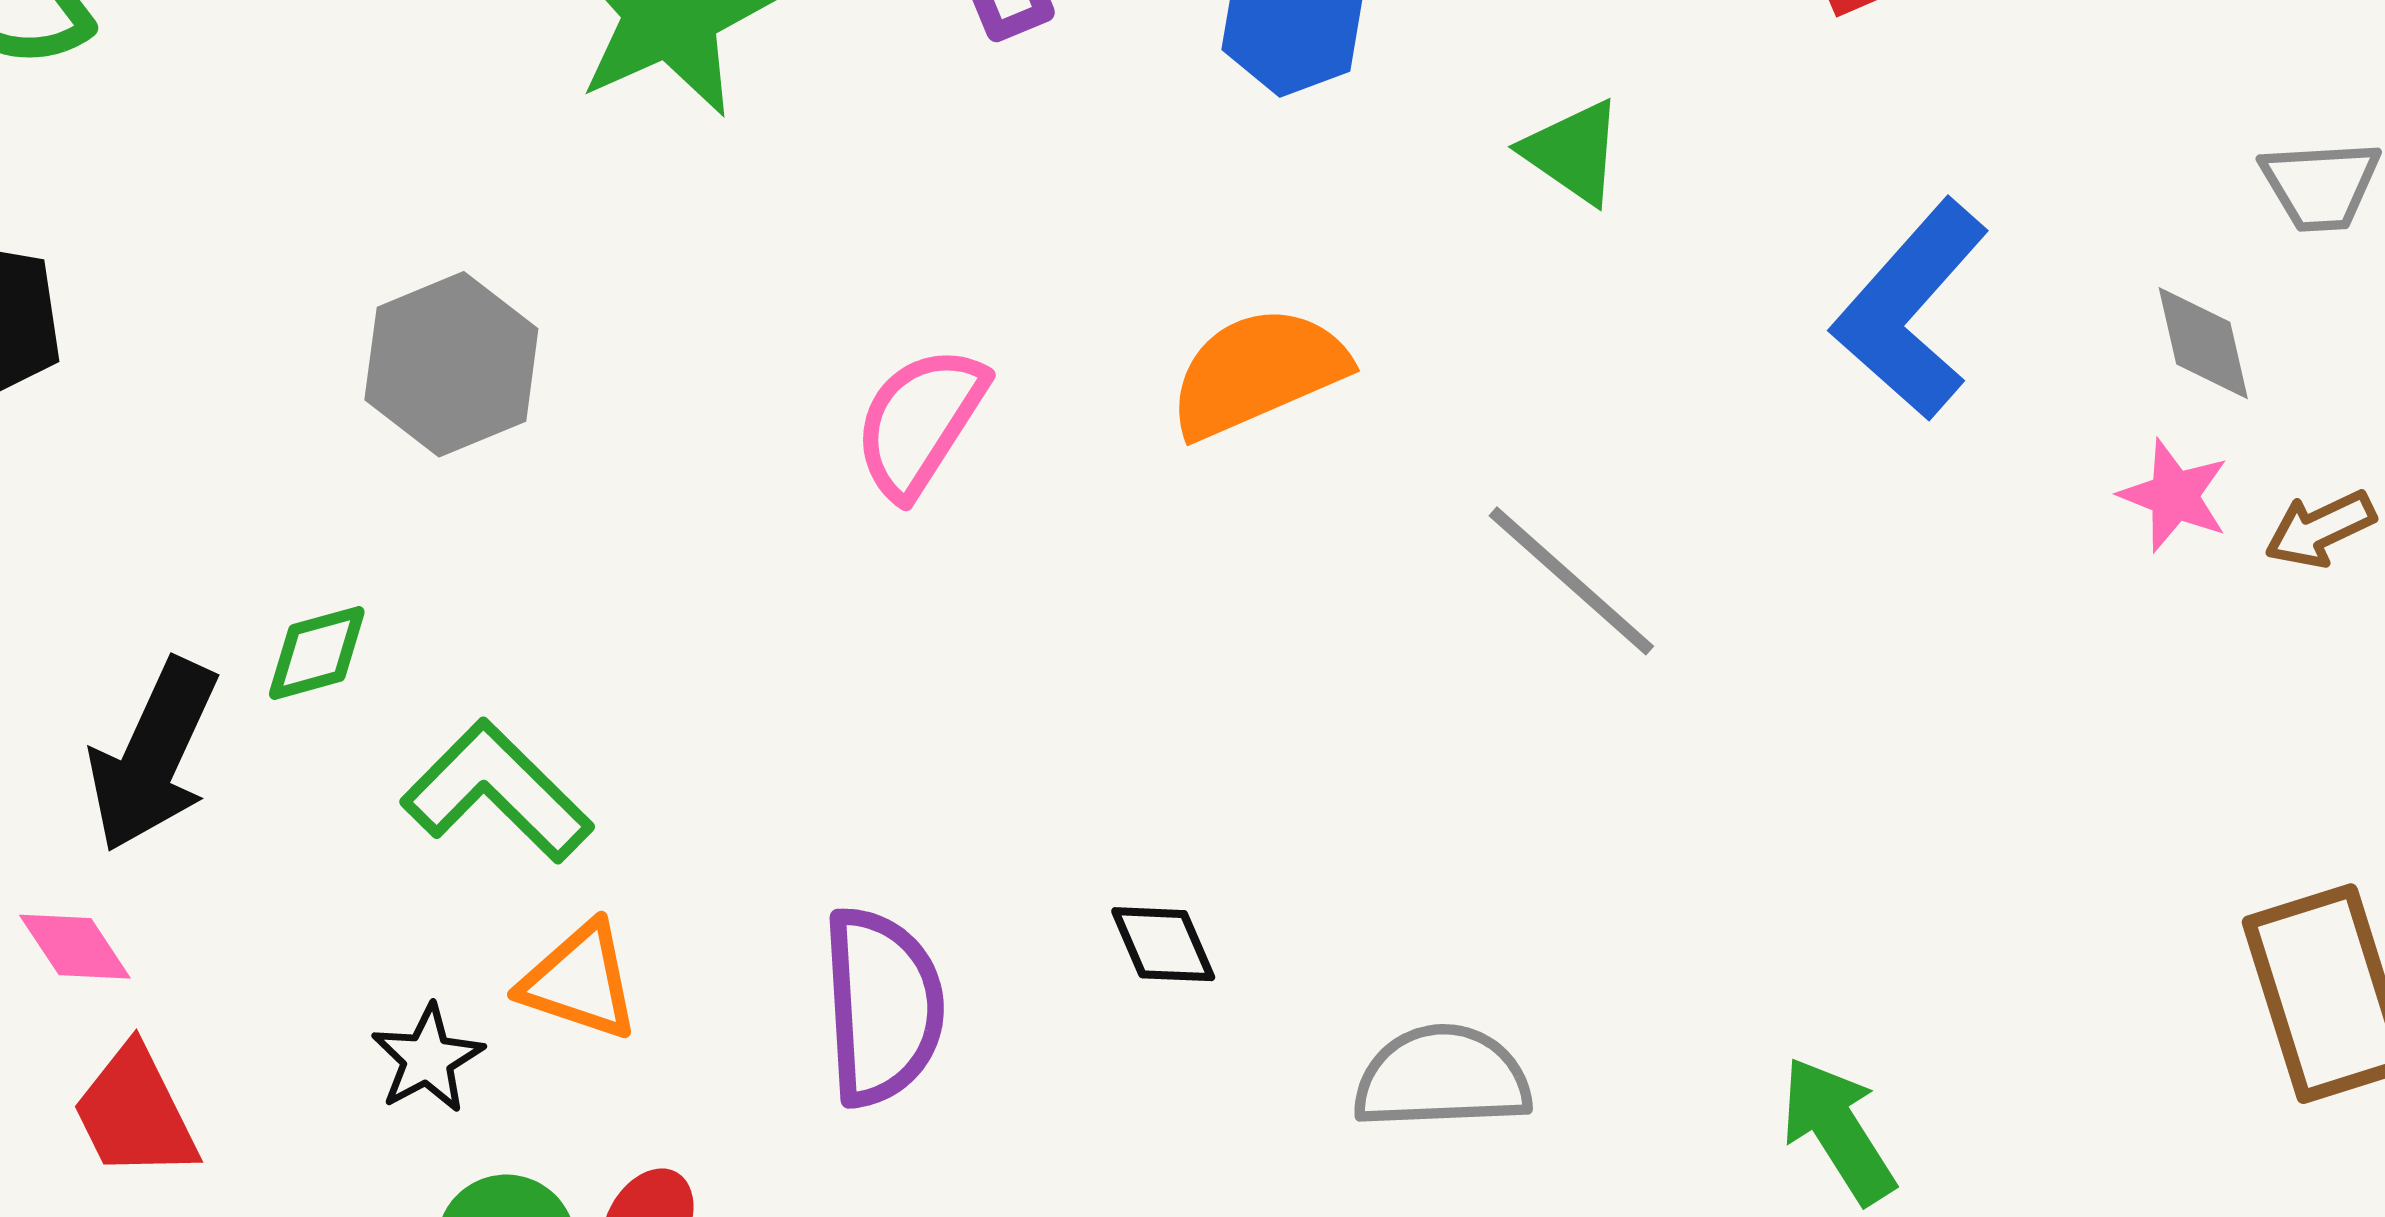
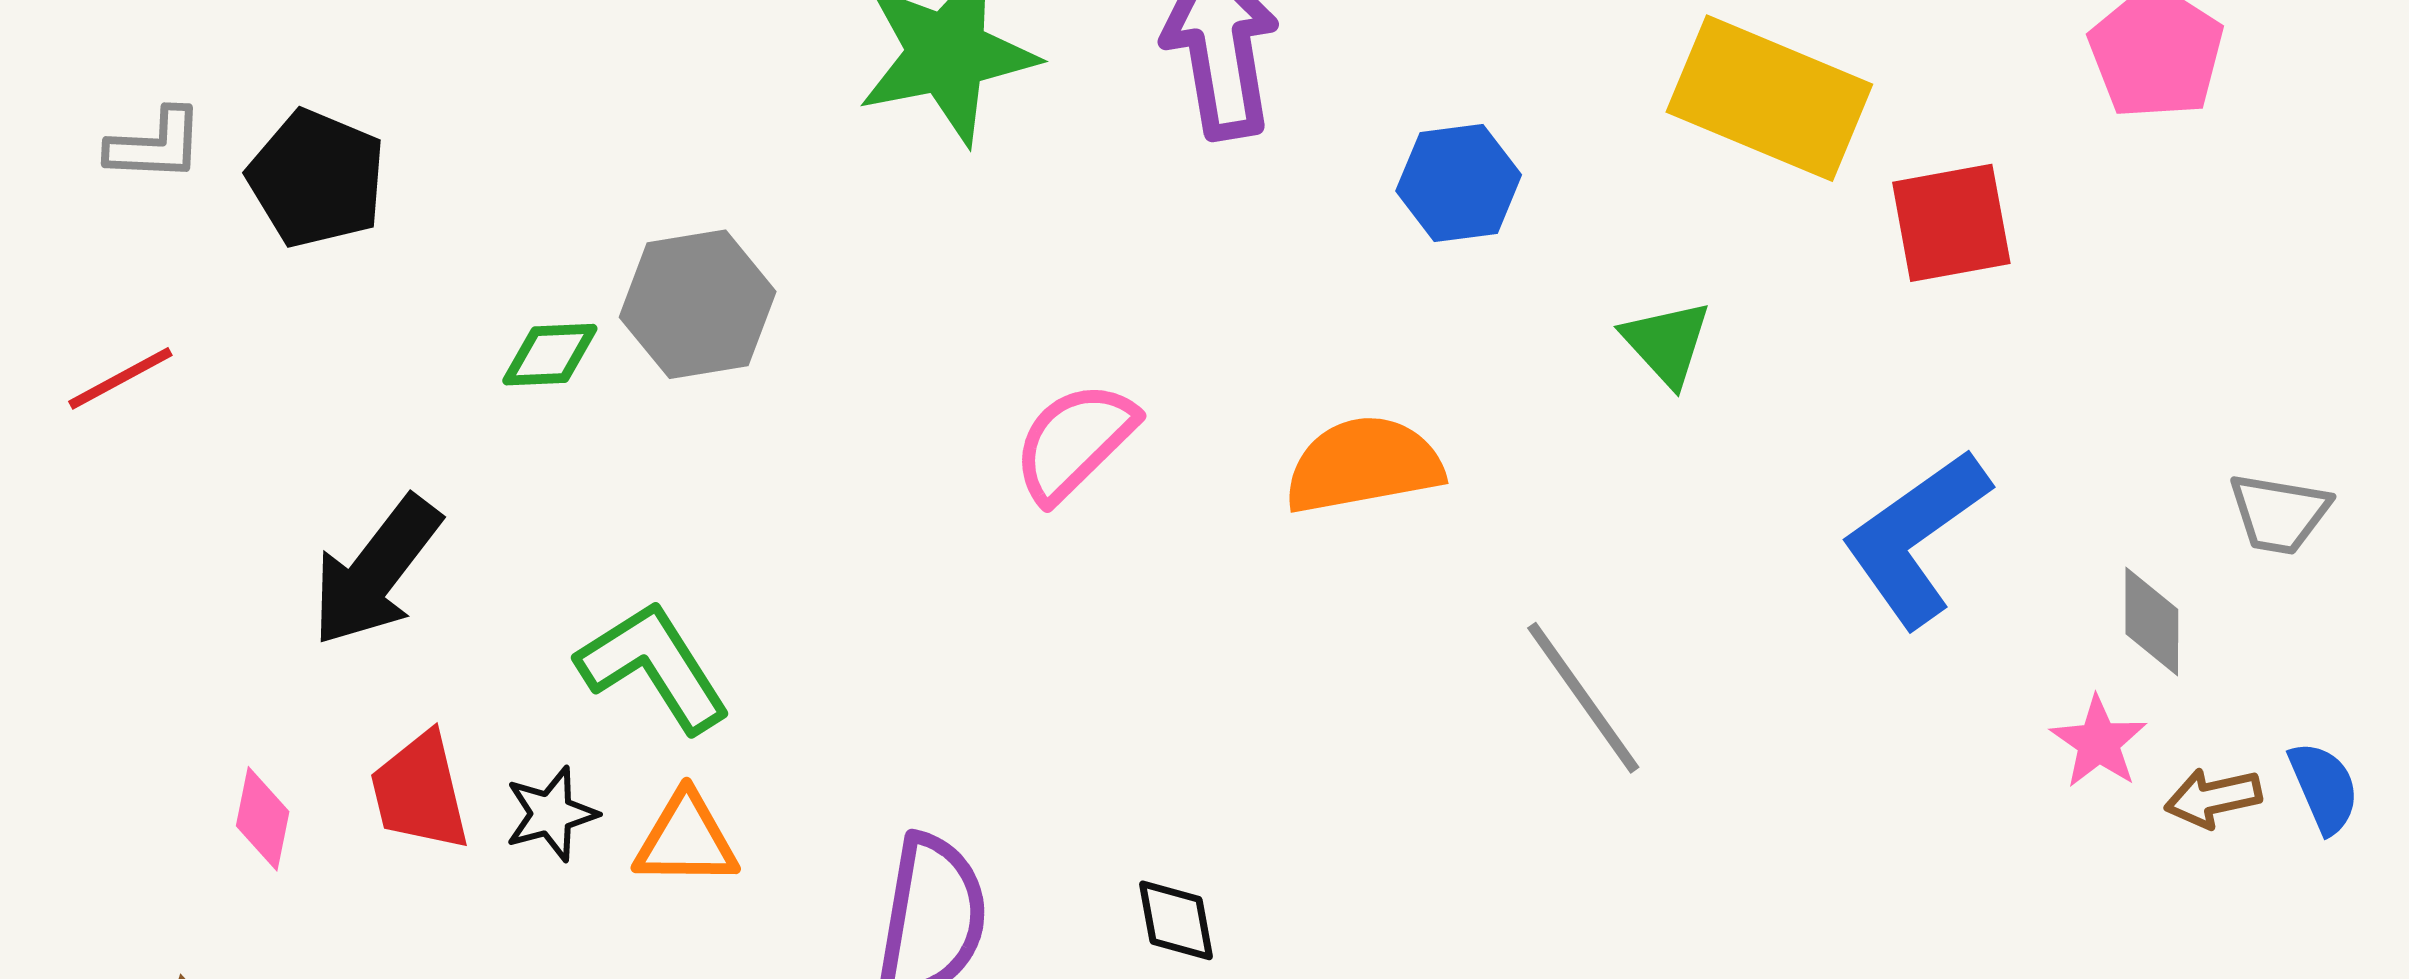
green diamond: (317, 653) -> (550, 355), moved
pink diamond: (75, 947) -> (263, 819), moved, turned 32
orange triangle: (580, 981) -> (686, 840), turned -31
black star: (427, 1059) -> (551, 814), moved
red trapezoid: (135, 1113) -> (420, 792), moved

